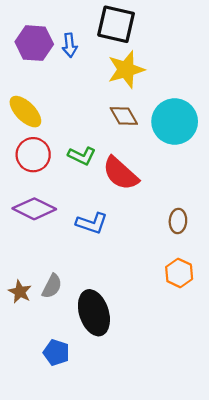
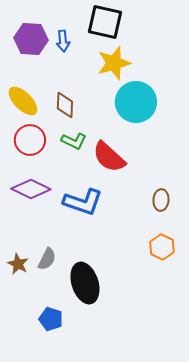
brown diamond: (124, 116) -> (65, 105), moved, turned 32
cyan circle: (175, 122) -> (136, 102), moved
blue L-shape: (92, 223) -> (83, 202), size x1.4

